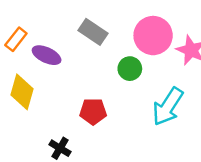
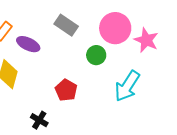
red pentagon: (93, 111) -> (66, 90), turned 30

